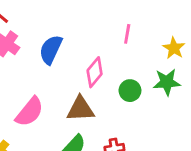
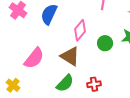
brown triangle: (80, 109) -> (70, 56), turned 35

